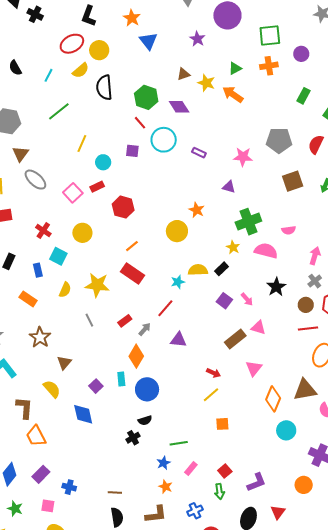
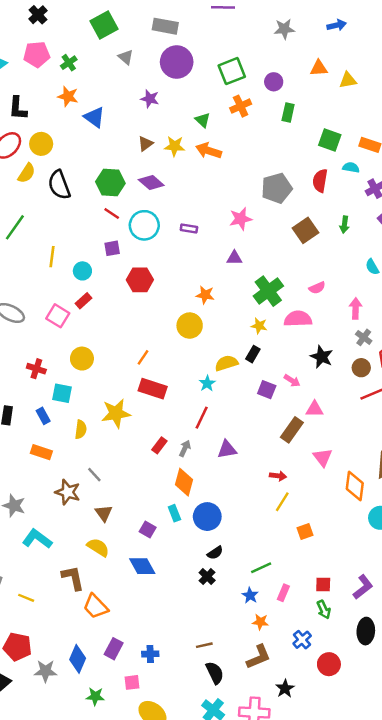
green triangle: (235, 68) -> (203, 120), turned -32
green rectangle: (304, 96) -> (288, 112), moved
red hexagon: (123, 207) -> (140, 280), moved
gray line: (89, 320) -> (94, 475), moved
red square: (225, 471) -> (323, 584), turned -32

